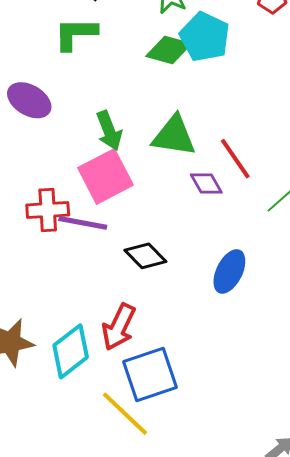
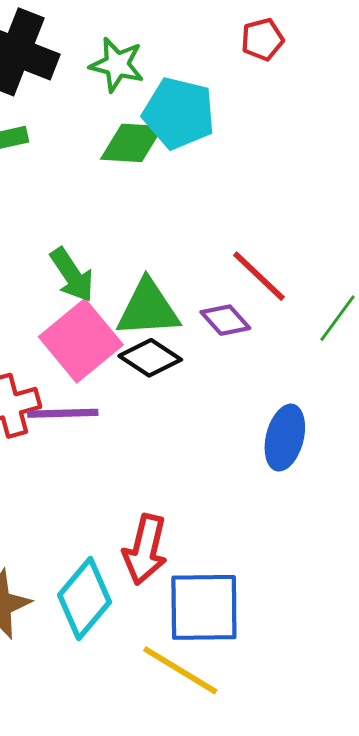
green triangle: (174, 136) -> (148, 308), moved
black diamond: (145, 256) -> (150, 358), moved
blue square: (150, 375) -> (204, 607), turned 30

